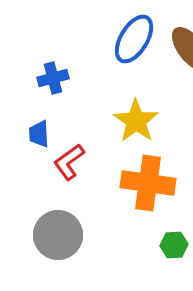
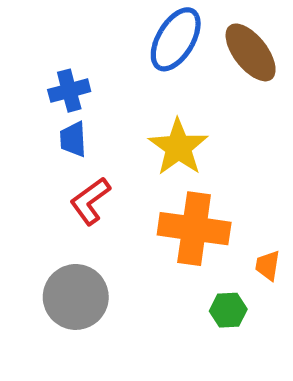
blue trapezoid: (39, 134) -> (73, 139), moved

